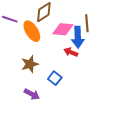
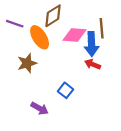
red arrow: (71, 52) -> (93, 64), moved
brown star: (30, 64) -> (27, 63), moved

